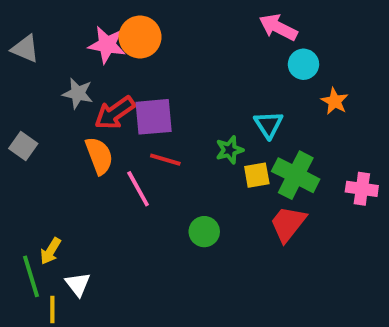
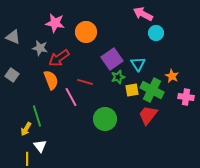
orange circle: (140, 37) -> (86, 32), moved
gray triangle: (25, 49) -> (13, 37), moved
orange star: (335, 101) -> (172, 76), moved
purple square: (154, 117) -> (112, 59), moved, turned -30
green circle: (204, 232) -> (105, 119), size x1.5
green line: (31, 276) -> (37, 116), moved

